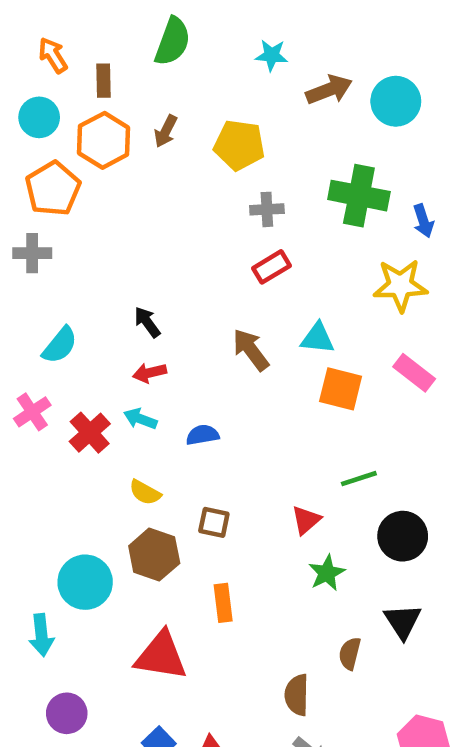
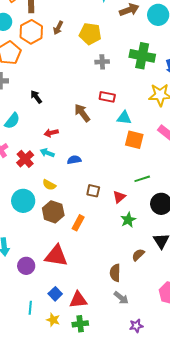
red rectangle: (272, 267) -> (107, 97), moved, turned 42
black arrow: (147, 322) -> (36, 97), moved
brown arrow: (251, 350) -> (82, 113), moved
brown square: (214, 522) -> (93, 191), moved
cyan circle: (85, 582) -> (23, 201), moved
orange rectangle: (223, 603) -> (78, 223), moved, turned 35
brown semicircle: (350, 653) -> (138, 255), turned 32
purple circle: (67, 713) -> (26, 266), moved

